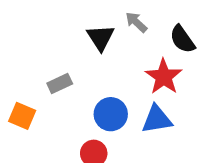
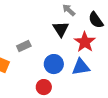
black triangle: (101, 37) -> (61, 29), moved

